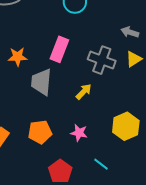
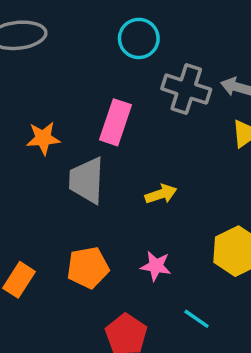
gray cross: (102, 60) -> (186, 89), moved
yellow arrow: (84, 92) -> (161, 194), turned 30

